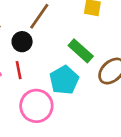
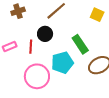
black circle: (22, 42) -> (45, 34), moved

